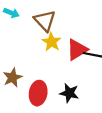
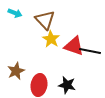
red triangle: (77, 50) -> (74, 46), turned 50

